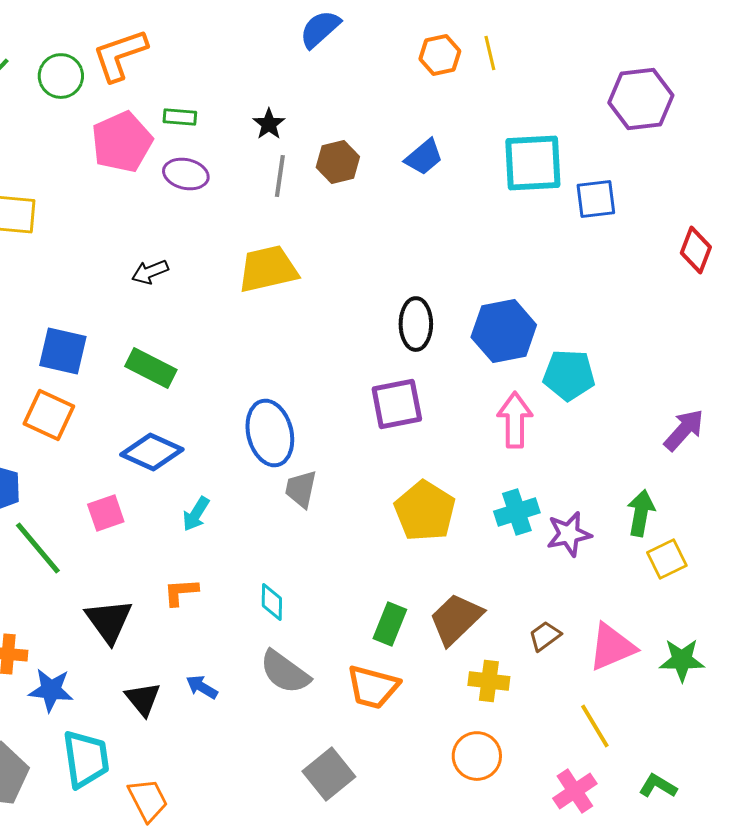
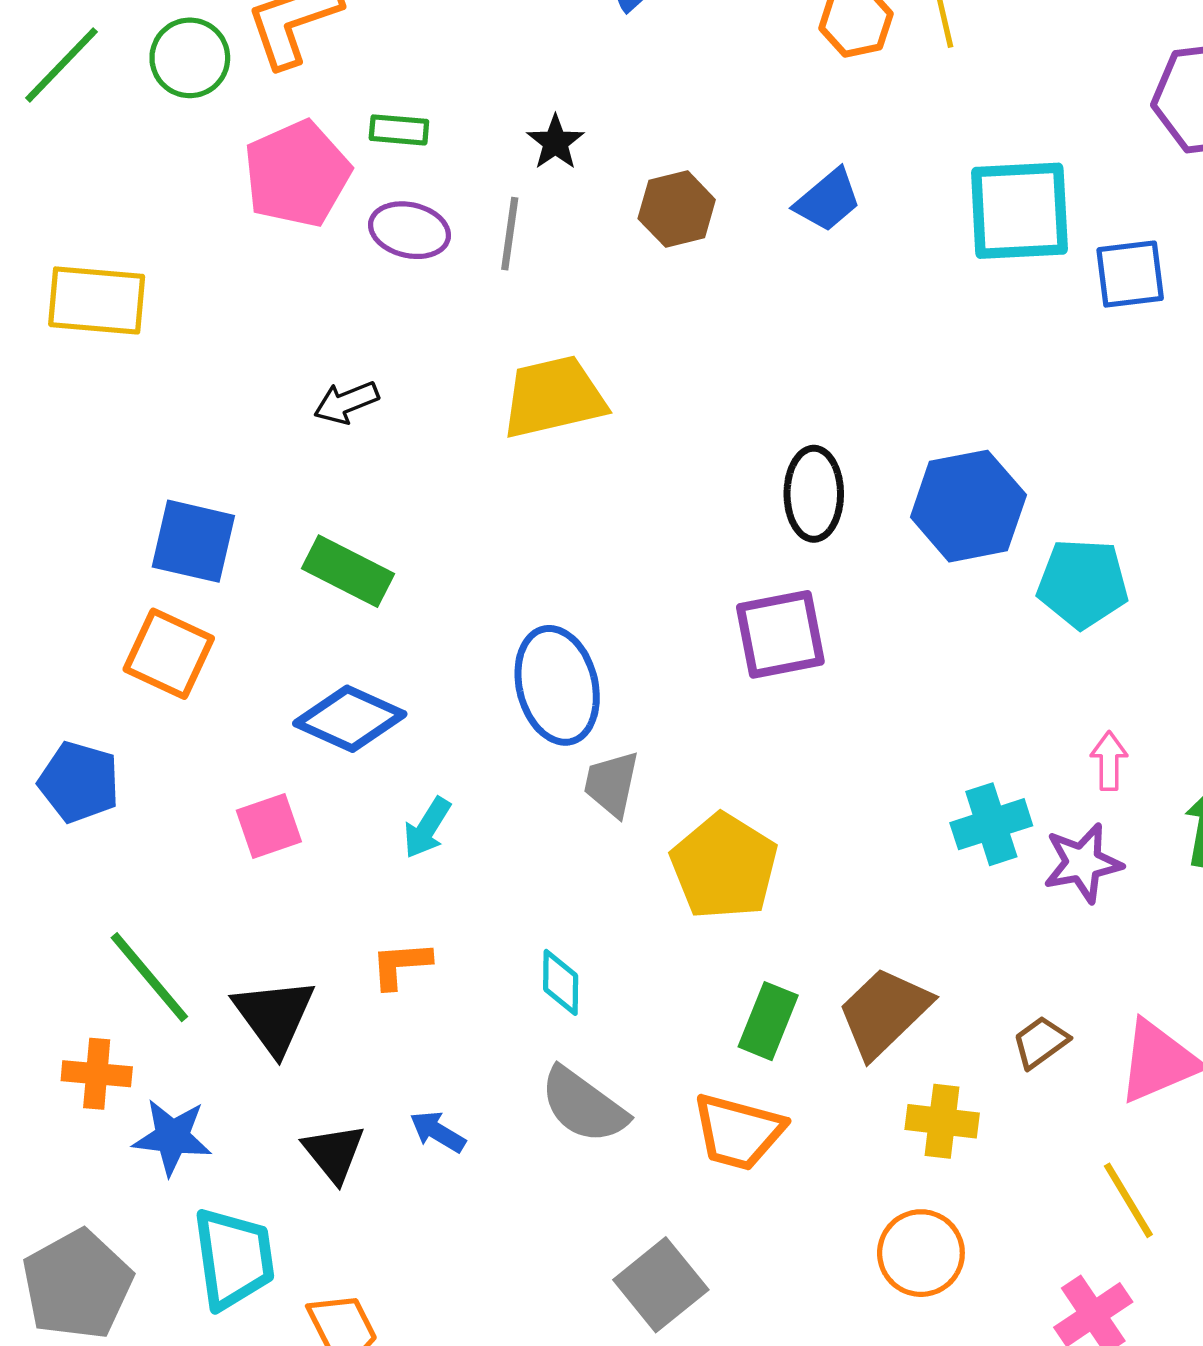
gray line: (280, 176) -> (510, 234), moved
pink arrow: (515, 420) -> (1109, 761), moved, size x0.6
yellow pentagon: (425, 511) -> (724, 866), moved
green line: (38, 548) -> (149, 977), moved

